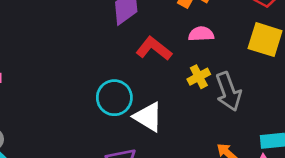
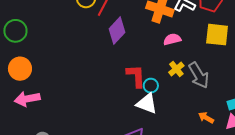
red L-shape: (154, 49) -> (136, 76), moved, turned 60
cyan circle: (114, 98) -> (151, 86), moved, size x0.6

